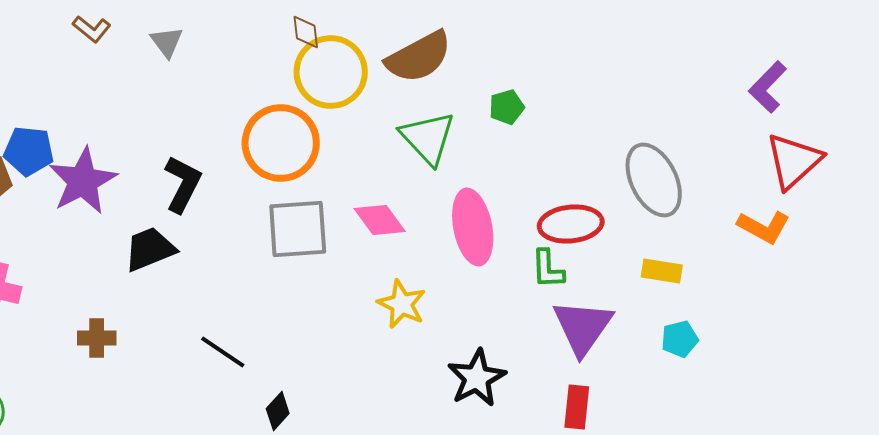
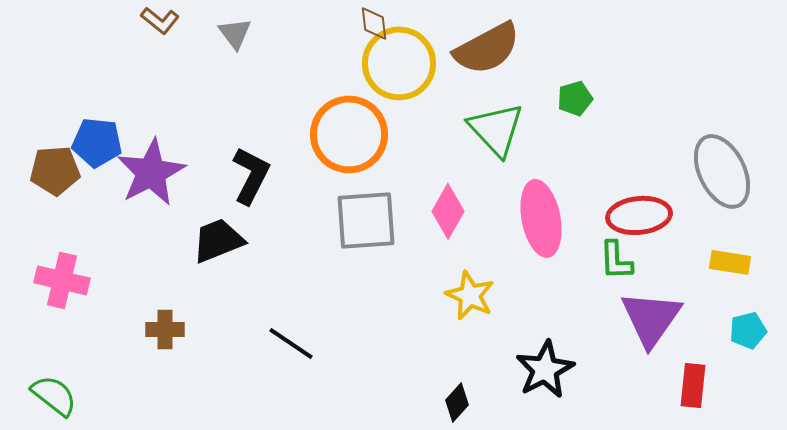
pink diamond: (380, 220) -> (448, 211), turned 66
red rectangle: (577, 407) -> (693, 385), moved
black diamond: (278, 411) -> (457, 402), moved

